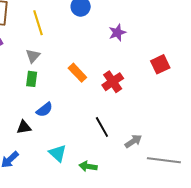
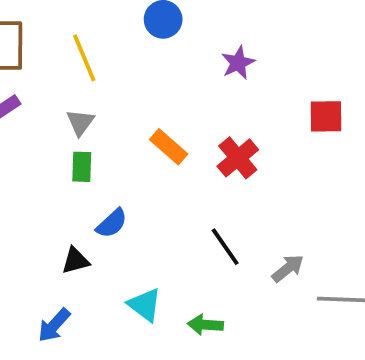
red square: (160, 64) -> (326, 116), turned 30

